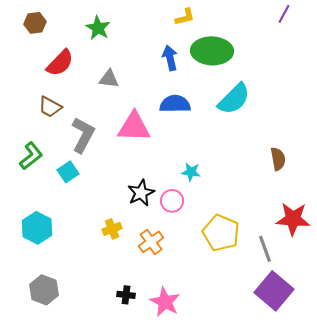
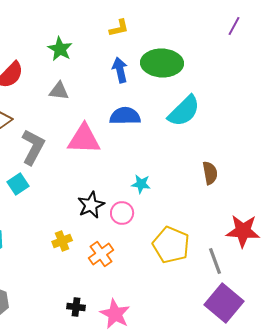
yellow L-shape: (185, 17) -> (119, 28), moved
green star: (98, 28) -> (60, 49), moved
brown semicircle: (278, 159) -> (210, 173), moved

